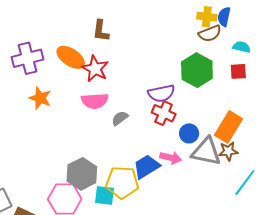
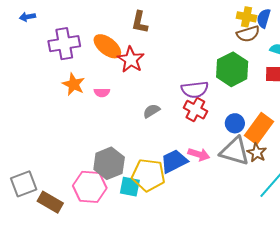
pink semicircle: (95, 101) -> (102, 92), moved, size x0.6
blue circle: (189, 133) -> (235, 123), moved
brown star: (228, 151) -> (257, 153), turned 30

